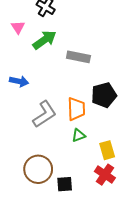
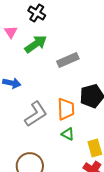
gray rectangle: (78, 57) -> (68, 60), turned -35
green triangle: (78, 135) -> (68, 134), turned 48

